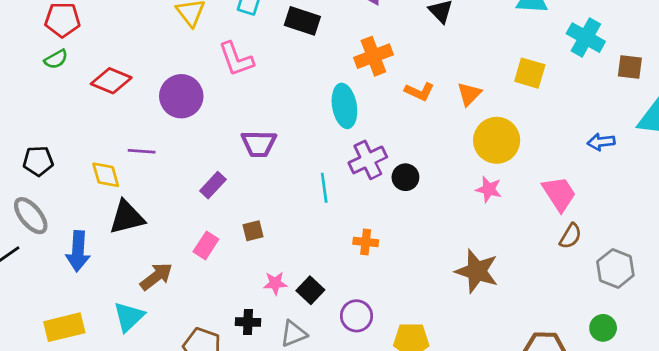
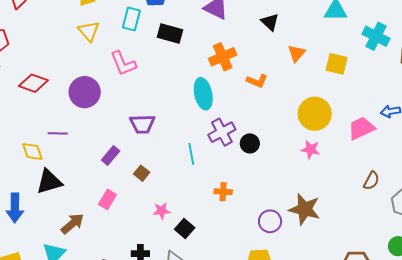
orange triangle: (469, 94) -> (297, 53), moved
pink trapezoid: (559, 194) -> (361, 128), moved, turned -80
brown square: (253, 231) -> (142, 173), moved, turned -35
pink star: (275, 283) -> (162, 211), moved
purple circle: (356, 316) -> (270, 221), moved

